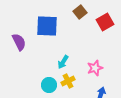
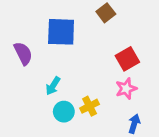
red square: (105, 22) -> (127, 59), moved
cyan arrow: (63, 62) -> (53, 86), moved

